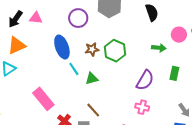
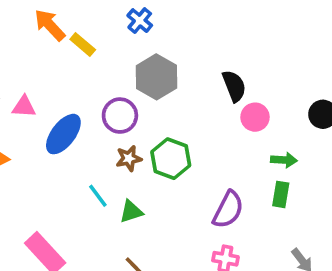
purple circle: (78, 18) -> (120, 116), moved
pink circle: (179, 35) -> (255, 117), moved
blue ellipse: (62, 47) -> (63, 134), moved, turned 60
green arrow: (159, 48) -> (284, 160), moved

